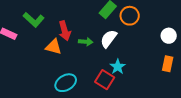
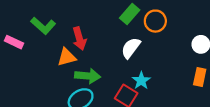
green arrow: (86, 42) -> (88, 76), moved, size x1.5
orange triangle: (54, 47) -> (67, 57), turned -30

